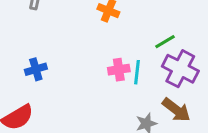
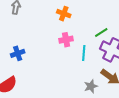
pink cross: (119, 70) -> (66, 40), moved

